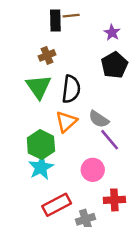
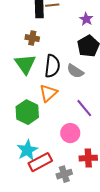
brown cross: (47, 55) -> (32, 38), turned 32
gray semicircle: (99, 119) -> (75, 71), moved
cyan star: (41, 167) -> (27, 150), moved

